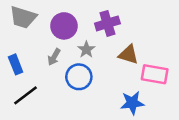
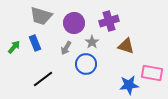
blue rectangle: (16, 64) -> (35, 43), moved
pink rectangle: (155, 74) -> (152, 73), moved

